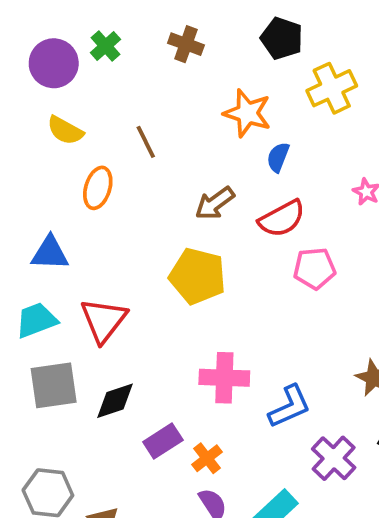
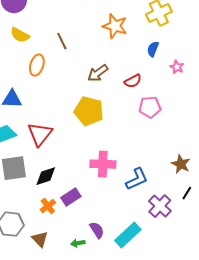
blue semicircle: (278, 157) -> (153, 49), moved
red semicircle: (282, 219) -> (133, 81), size x0.7
orange cross: (207, 458) -> (48, 206), moved

